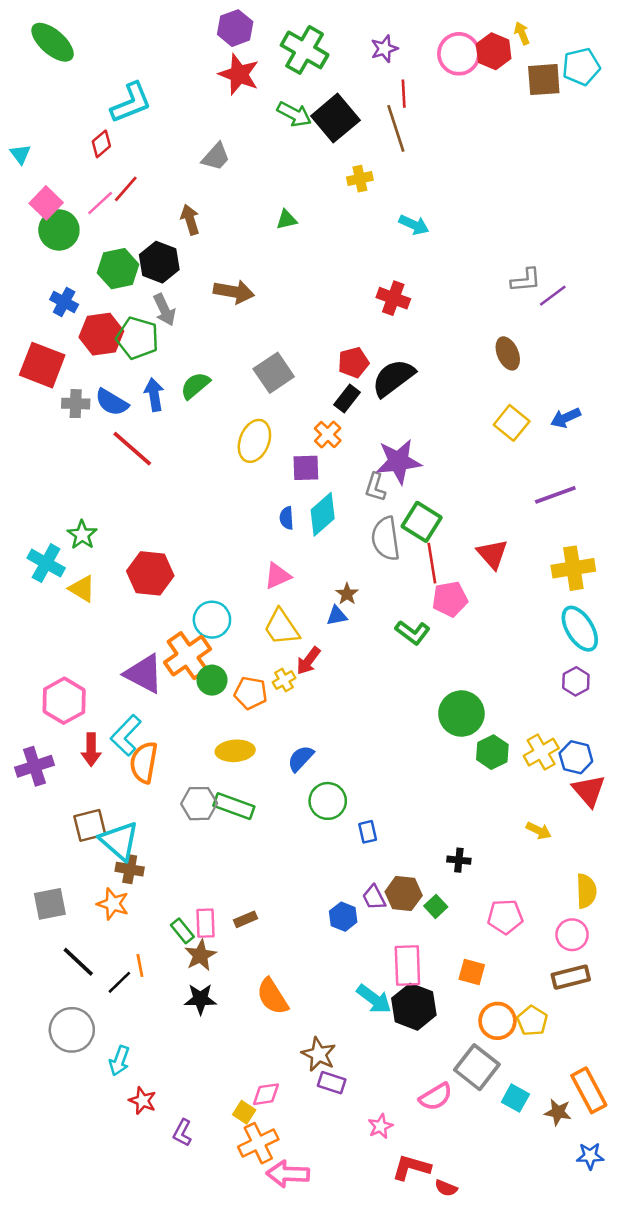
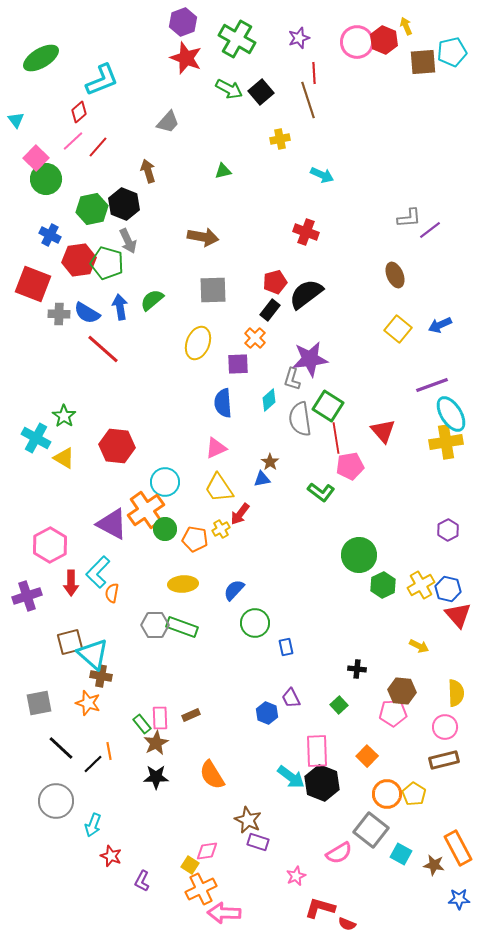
green ellipse: (53, 42) -> (41, 58), moved, turned -72
black square: (335, 118) -> (261, 92), size x0.7
pink line: (100, 203) -> (73, 141), moved
brown arrow: (234, 292) -> (203, 237), moved
gray square: (274, 373) -> (213, 290), turned 32
cyan diamond: (323, 514) -> (269, 400), moved, size x0.7
blue semicircle: (287, 518) -> (223, 403), size x1.6
cyan ellipse: (580, 629) -> (451, 414), moved
orange semicircle: (144, 762) -> (112, 593), size x0.6
brown hexagon: (404, 894) -> (402, 691), moved
orange square: (472, 972) -> (367, 756), turned 30

